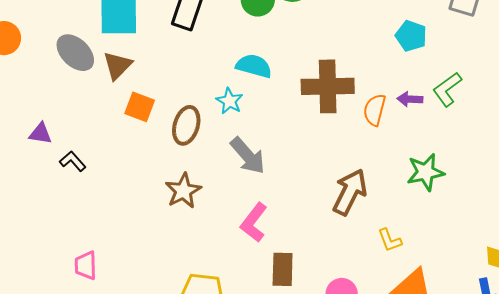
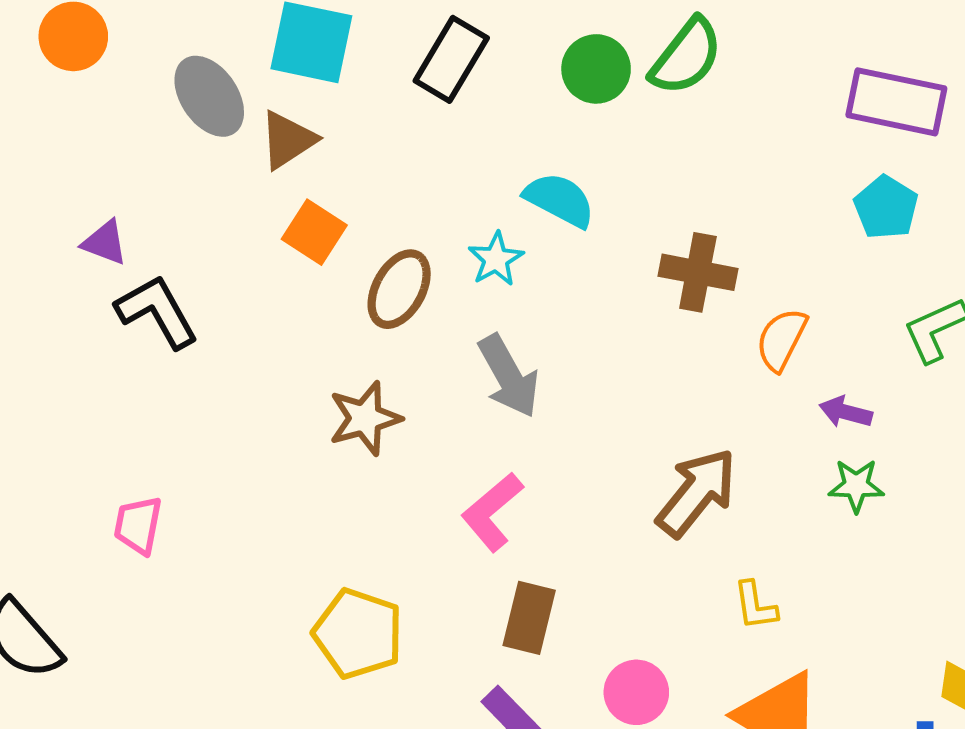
brown cross: (328, 86) -> (698, 272), size x0.7
purple arrow: (410, 99) -> (846, 412), moved
black L-shape: (73, 161) -> (157, 312), size x1.6
green star: (426, 172) -> (856, 486), size x0.7

